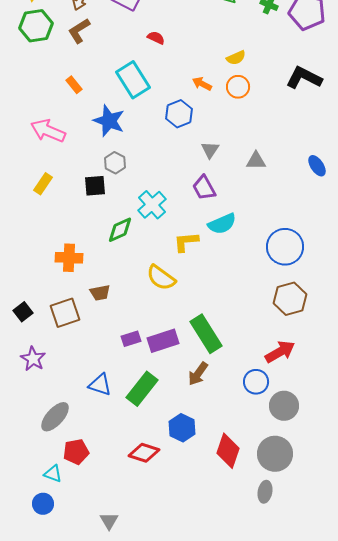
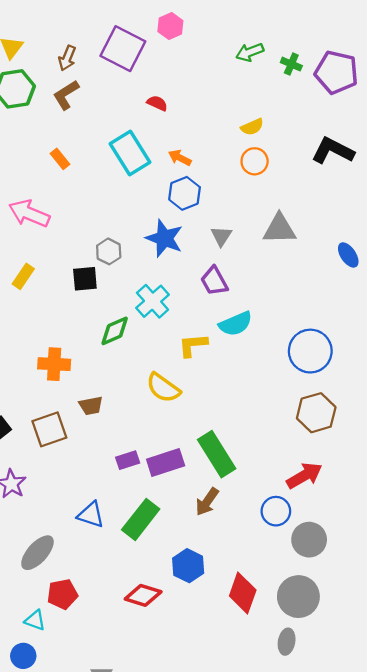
orange arrow: (202, 84) -> (180, 158), moved
blue star: (109, 121) -> (164, 238), moved
gray triangle: (256, 161) -> (279, 229), moved, size x1.4

